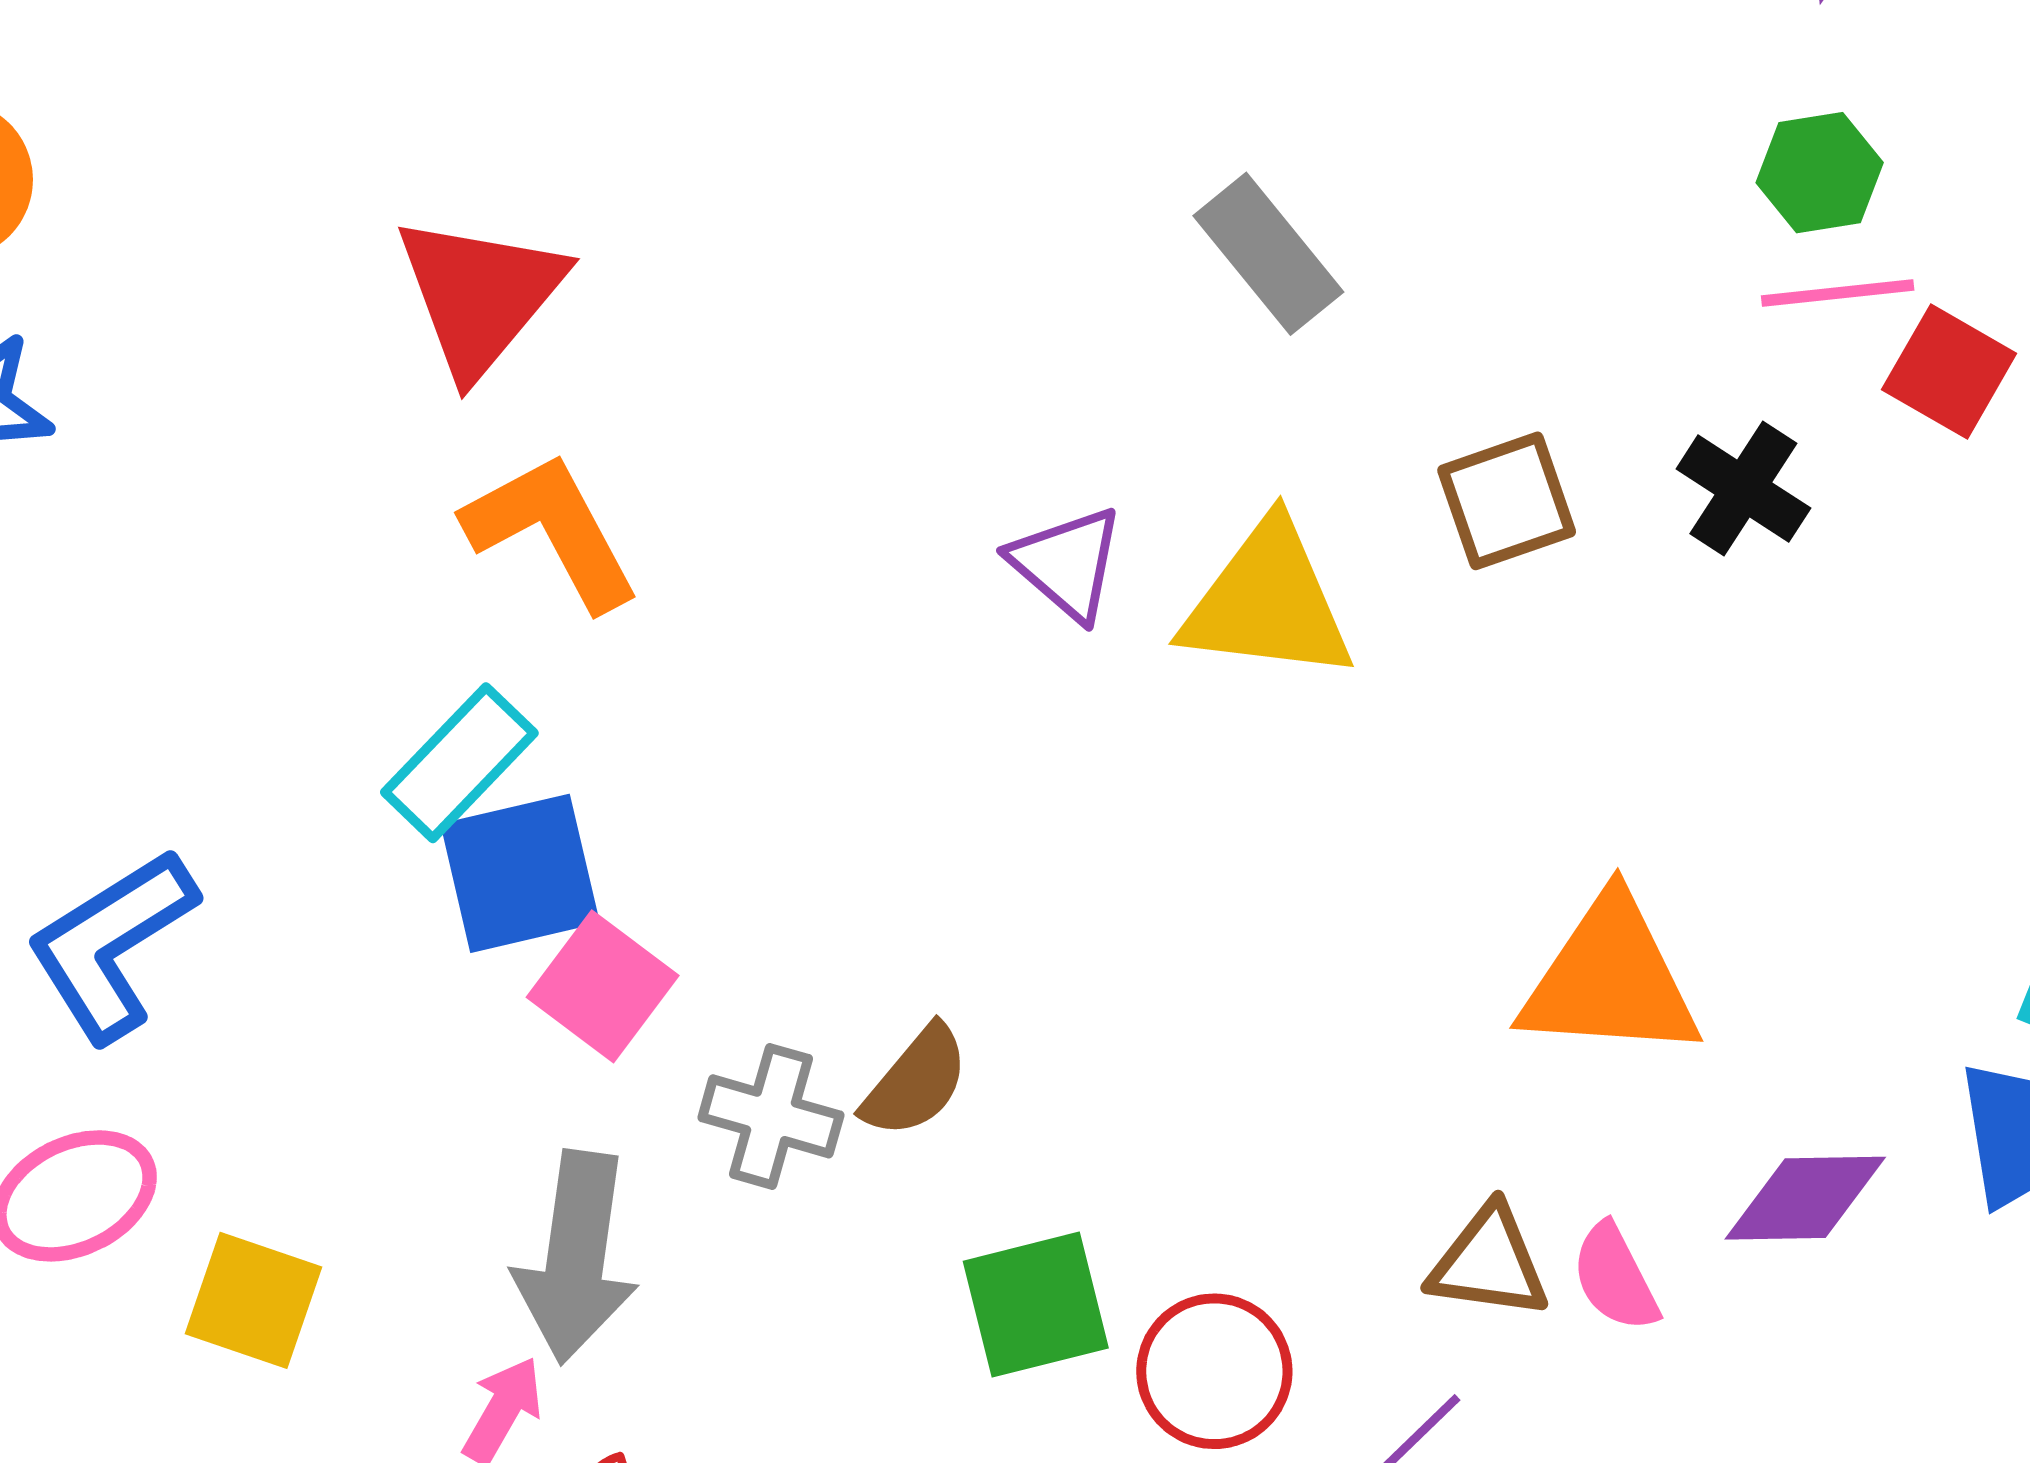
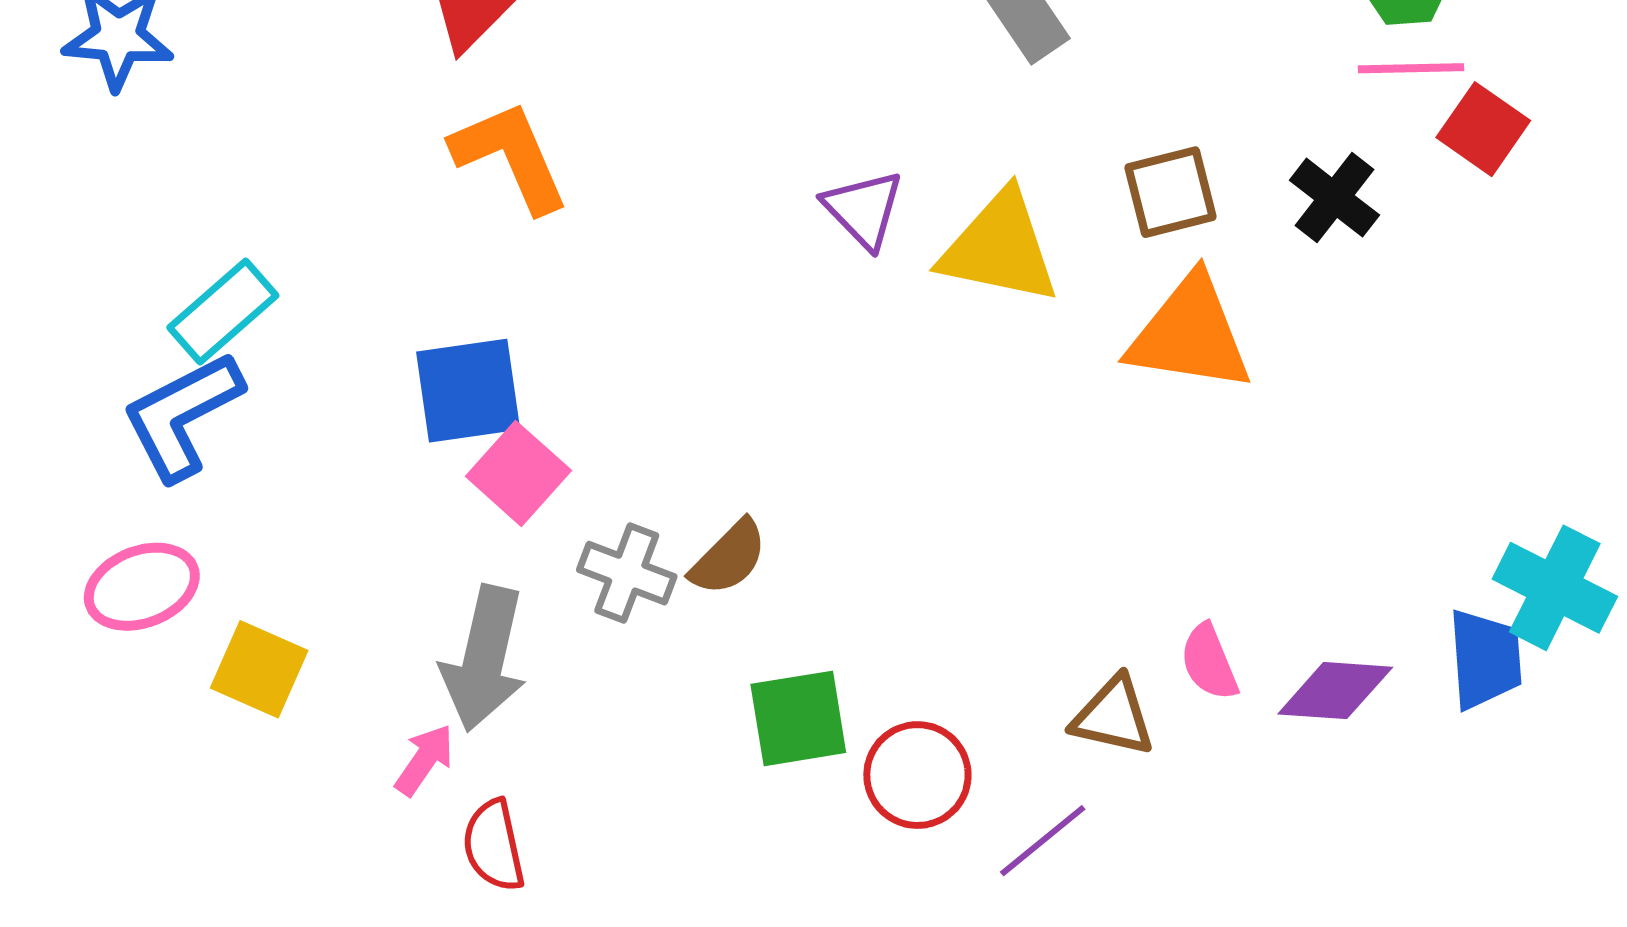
cyan rectangle: (459, 763) -> (223, 311), moved
orange triangle: (1610, 979) -> (1190, 334), moved
pink semicircle: (1615, 1277) -> (1209, 662), moved

